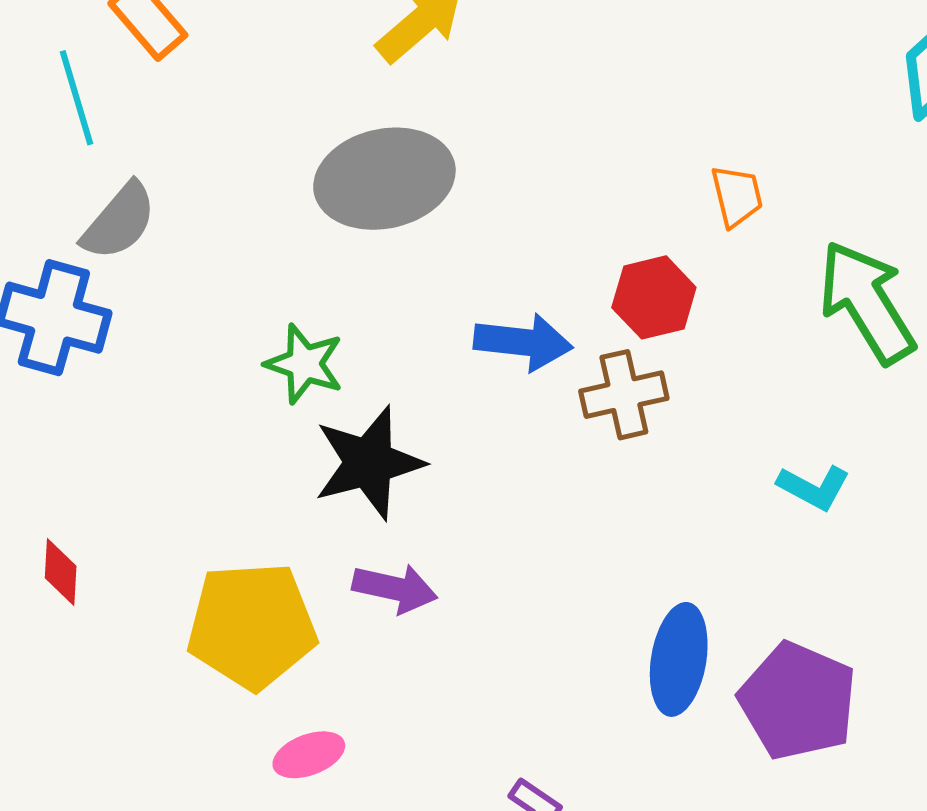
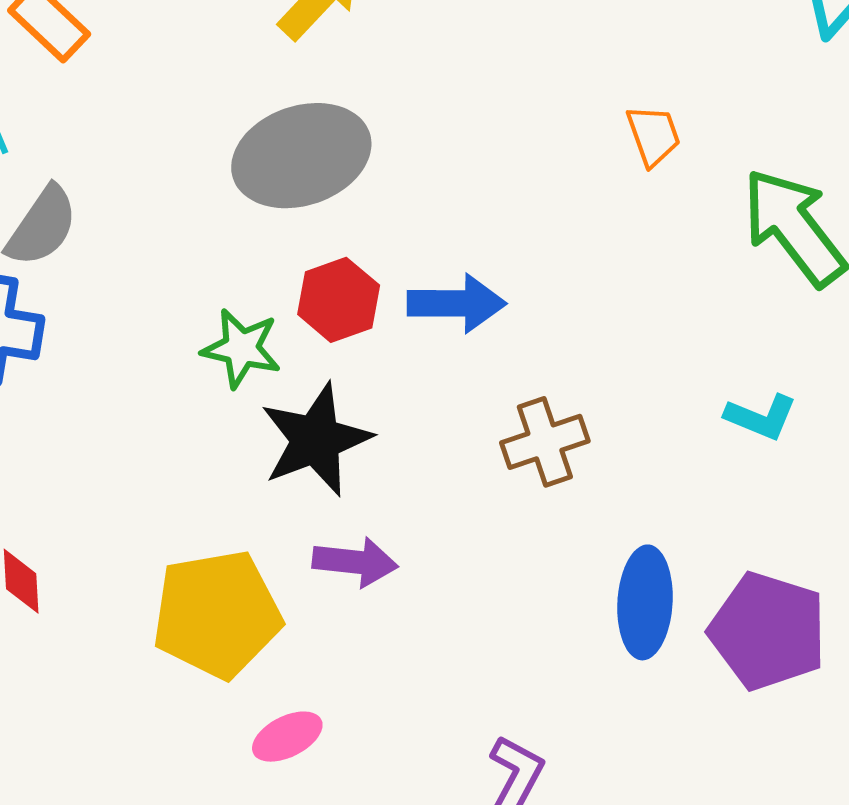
red hexagon: (654, 297) -> (339, 300), moved
brown cross: (624, 395) -> (545, 442), moved

